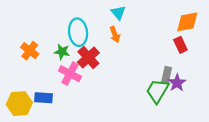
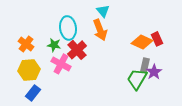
orange diamond: (187, 22) -> (142, 42), moved, turned 35
orange arrow: (115, 35) -> (100, 30), size x1.5
blue rectangle: (44, 98) -> (33, 93), moved, turned -56
yellow hexagon: (19, 104) -> (29, 70), moved

